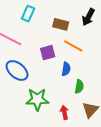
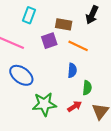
purple square: (48, 53) -> (49, 41), moved
red arrow: (64, 112) -> (75, 106), moved, turned 72

